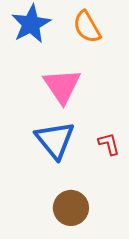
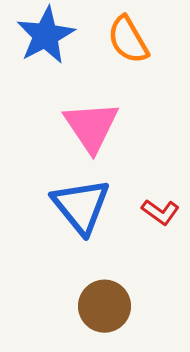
red L-shape: (109, 144) -> (160, 212), turned 140

